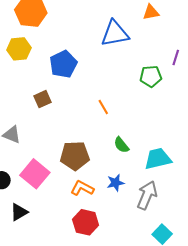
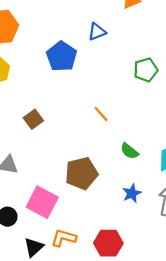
blue triangle: (115, 34) -> (97, 32), size x0.6
blue pentagon: (63, 64) -> (62, 56), moved
orange L-shape: (82, 188) -> (64, 238), moved

